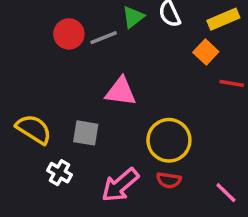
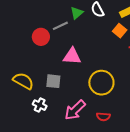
red circle: (69, 34) -> (41, 37), moved
red semicircle: (169, 180) -> (103, 117), moved

